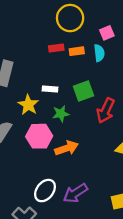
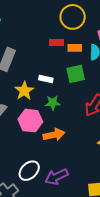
green square: (84, 91) -> (76, 74), moved

